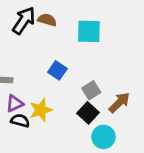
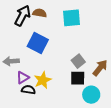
blue square: (57, 70) -> (38, 43), moved, size x1.5
black square: (88, 113) -> (78, 78), turned -35

